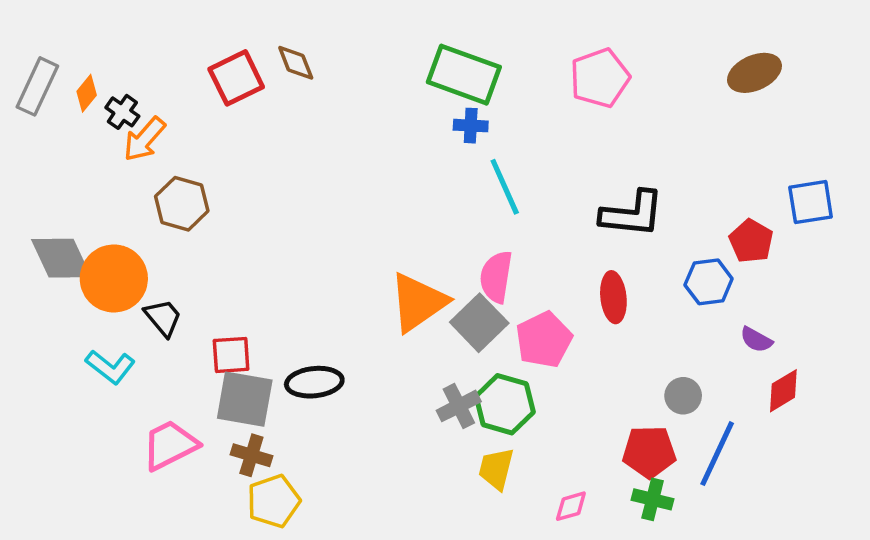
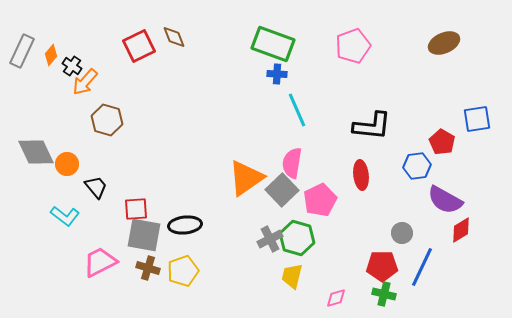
orange circle: (114, 278) -> (67, 164), size x0.6
purple semicircle: (756, 340) -> (445, 200), size x1.8
yellow pentagon: (274, 501) -> (183, 271), moved

